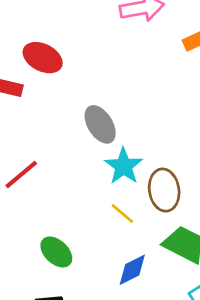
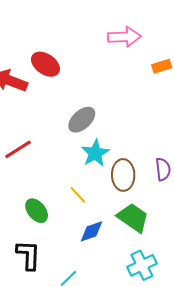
gray ellipse: (100, 124) -> (82, 120), turned 72
yellow line: (122, 214) -> (78, 195), moved

